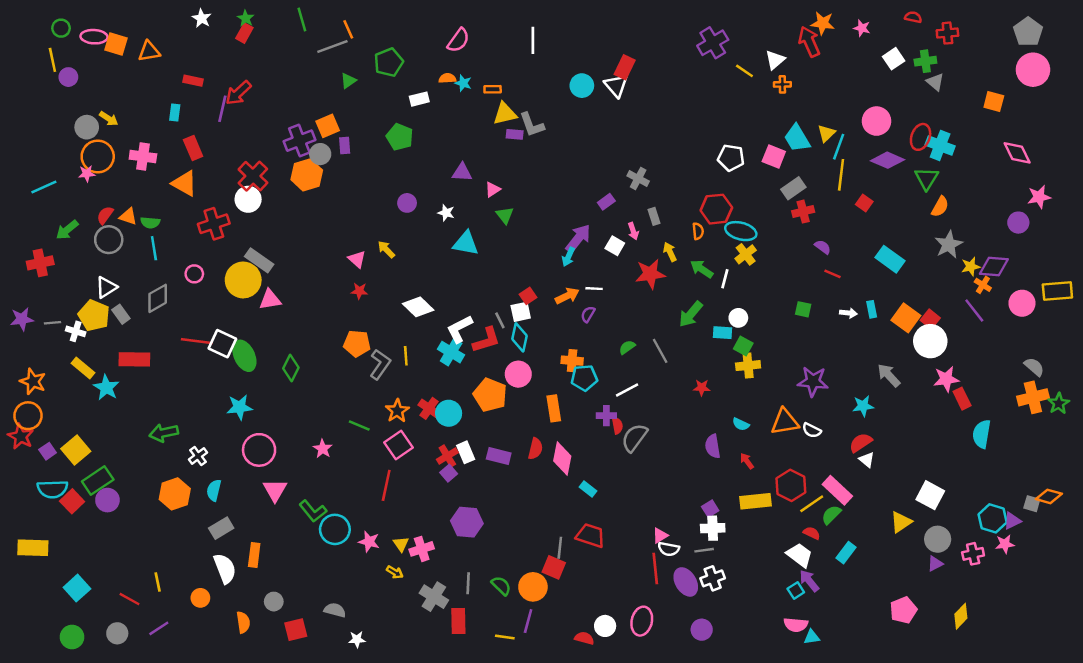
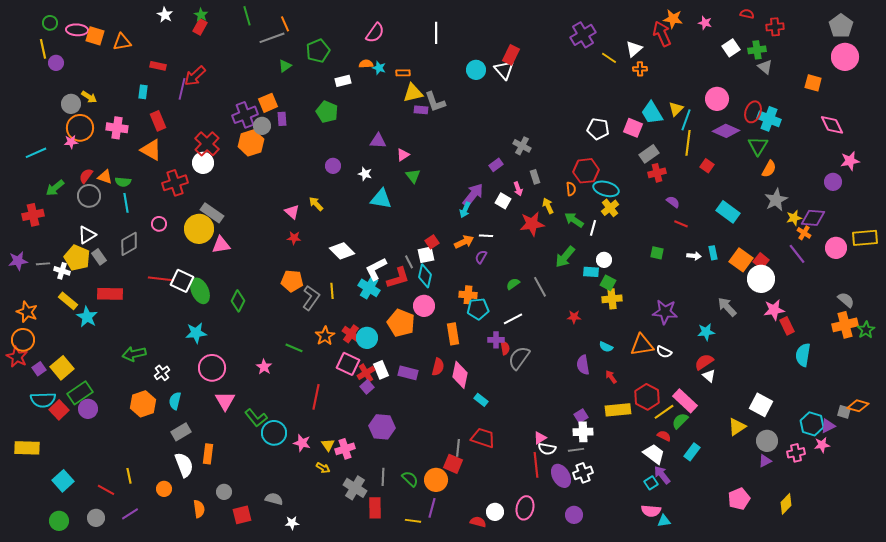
pink square: (398, 445) -> (348, 364), moved, turned -30

